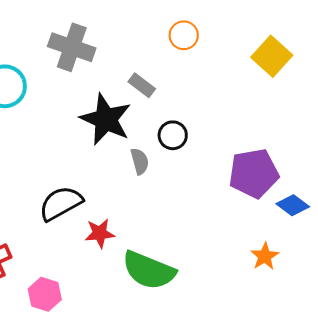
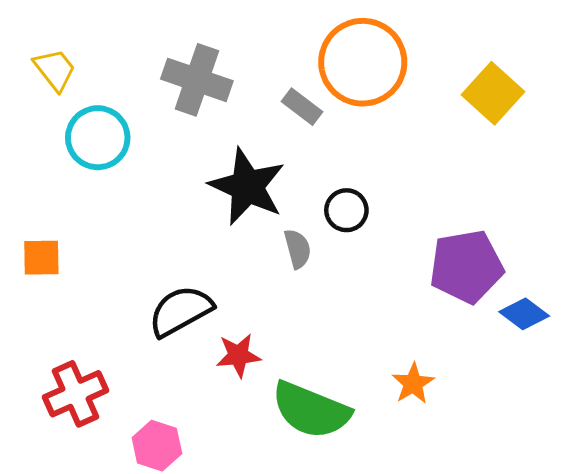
orange circle: (184, 35) -> (363, 62), size x2.0
gray rectangle: (142, 85) -> (302, 107), moved
orange star: (265, 256) -> (413, 383), moved

